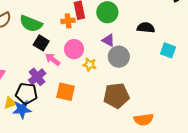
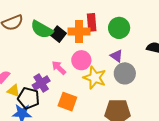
orange cross: (68, 21) -> (79, 31), size x1.5
black square: (41, 43) -> (58, 34), moved
yellow star: (90, 65) -> (95, 78), size x1.6
yellow triangle: (10, 103) -> (14, 91), moved, turned 32

